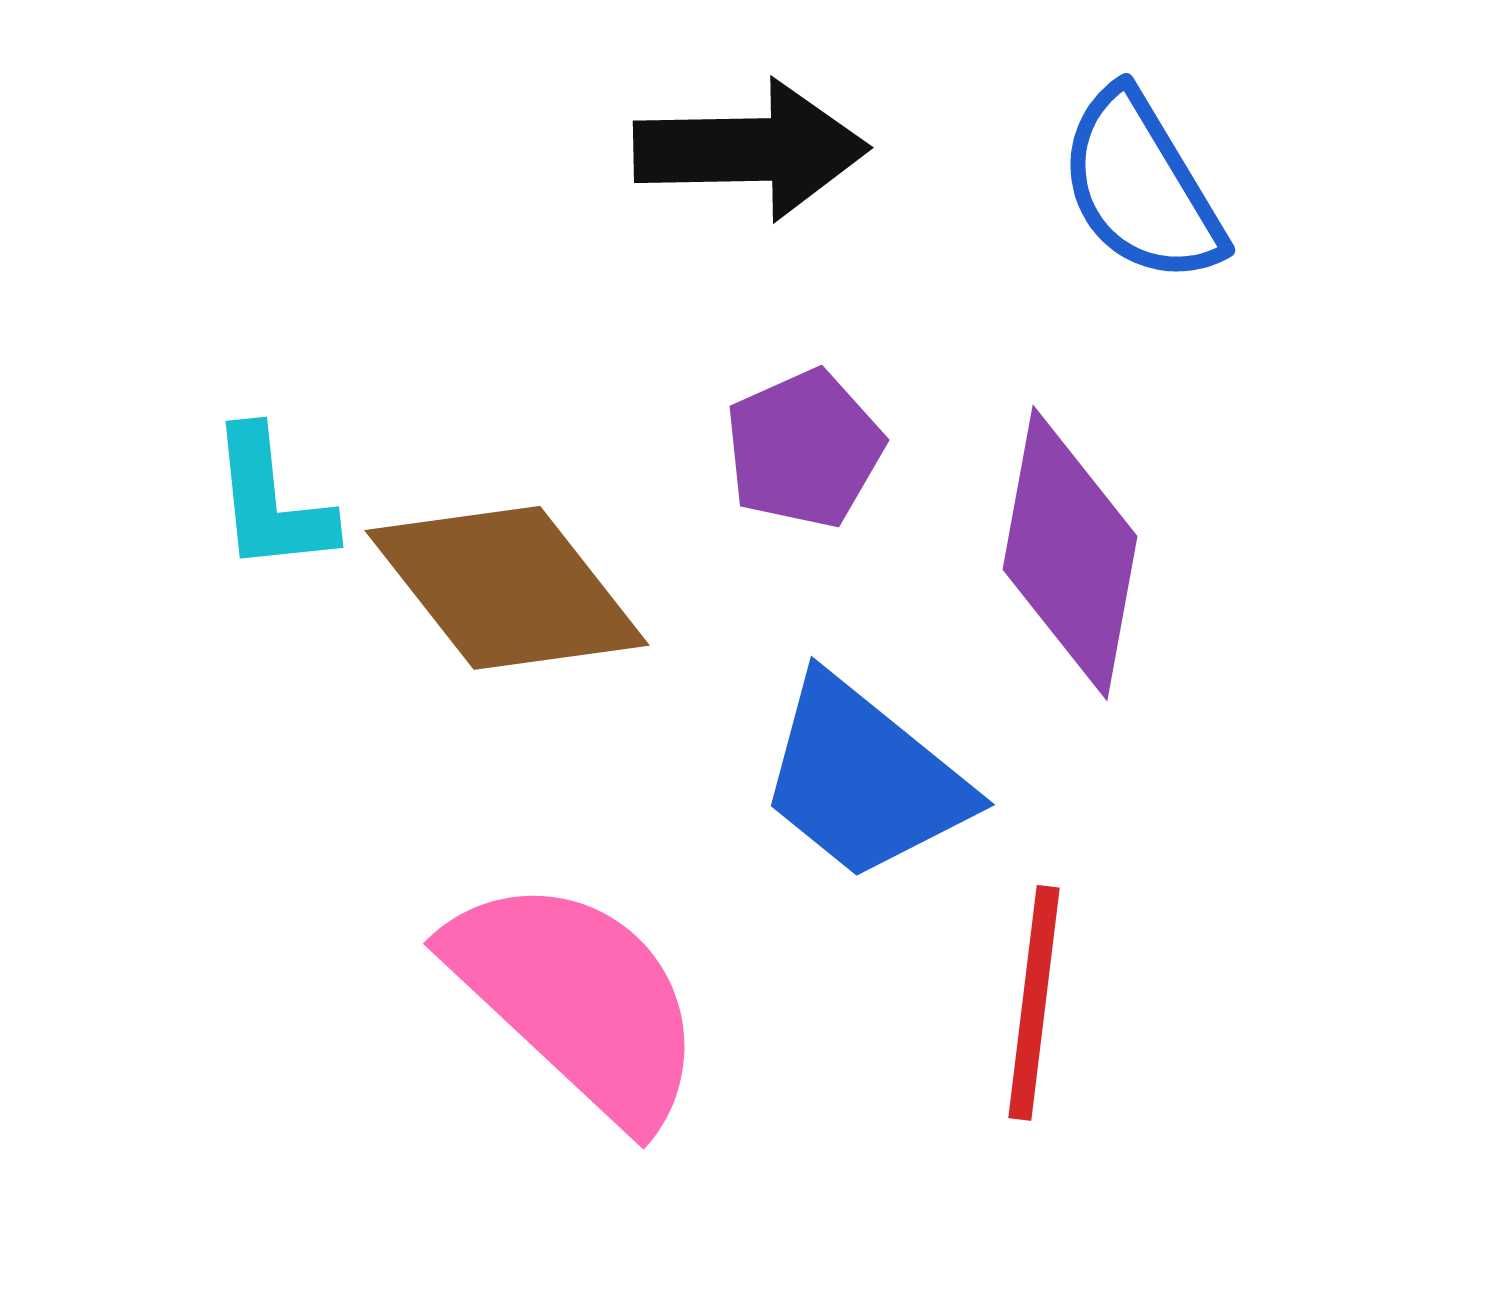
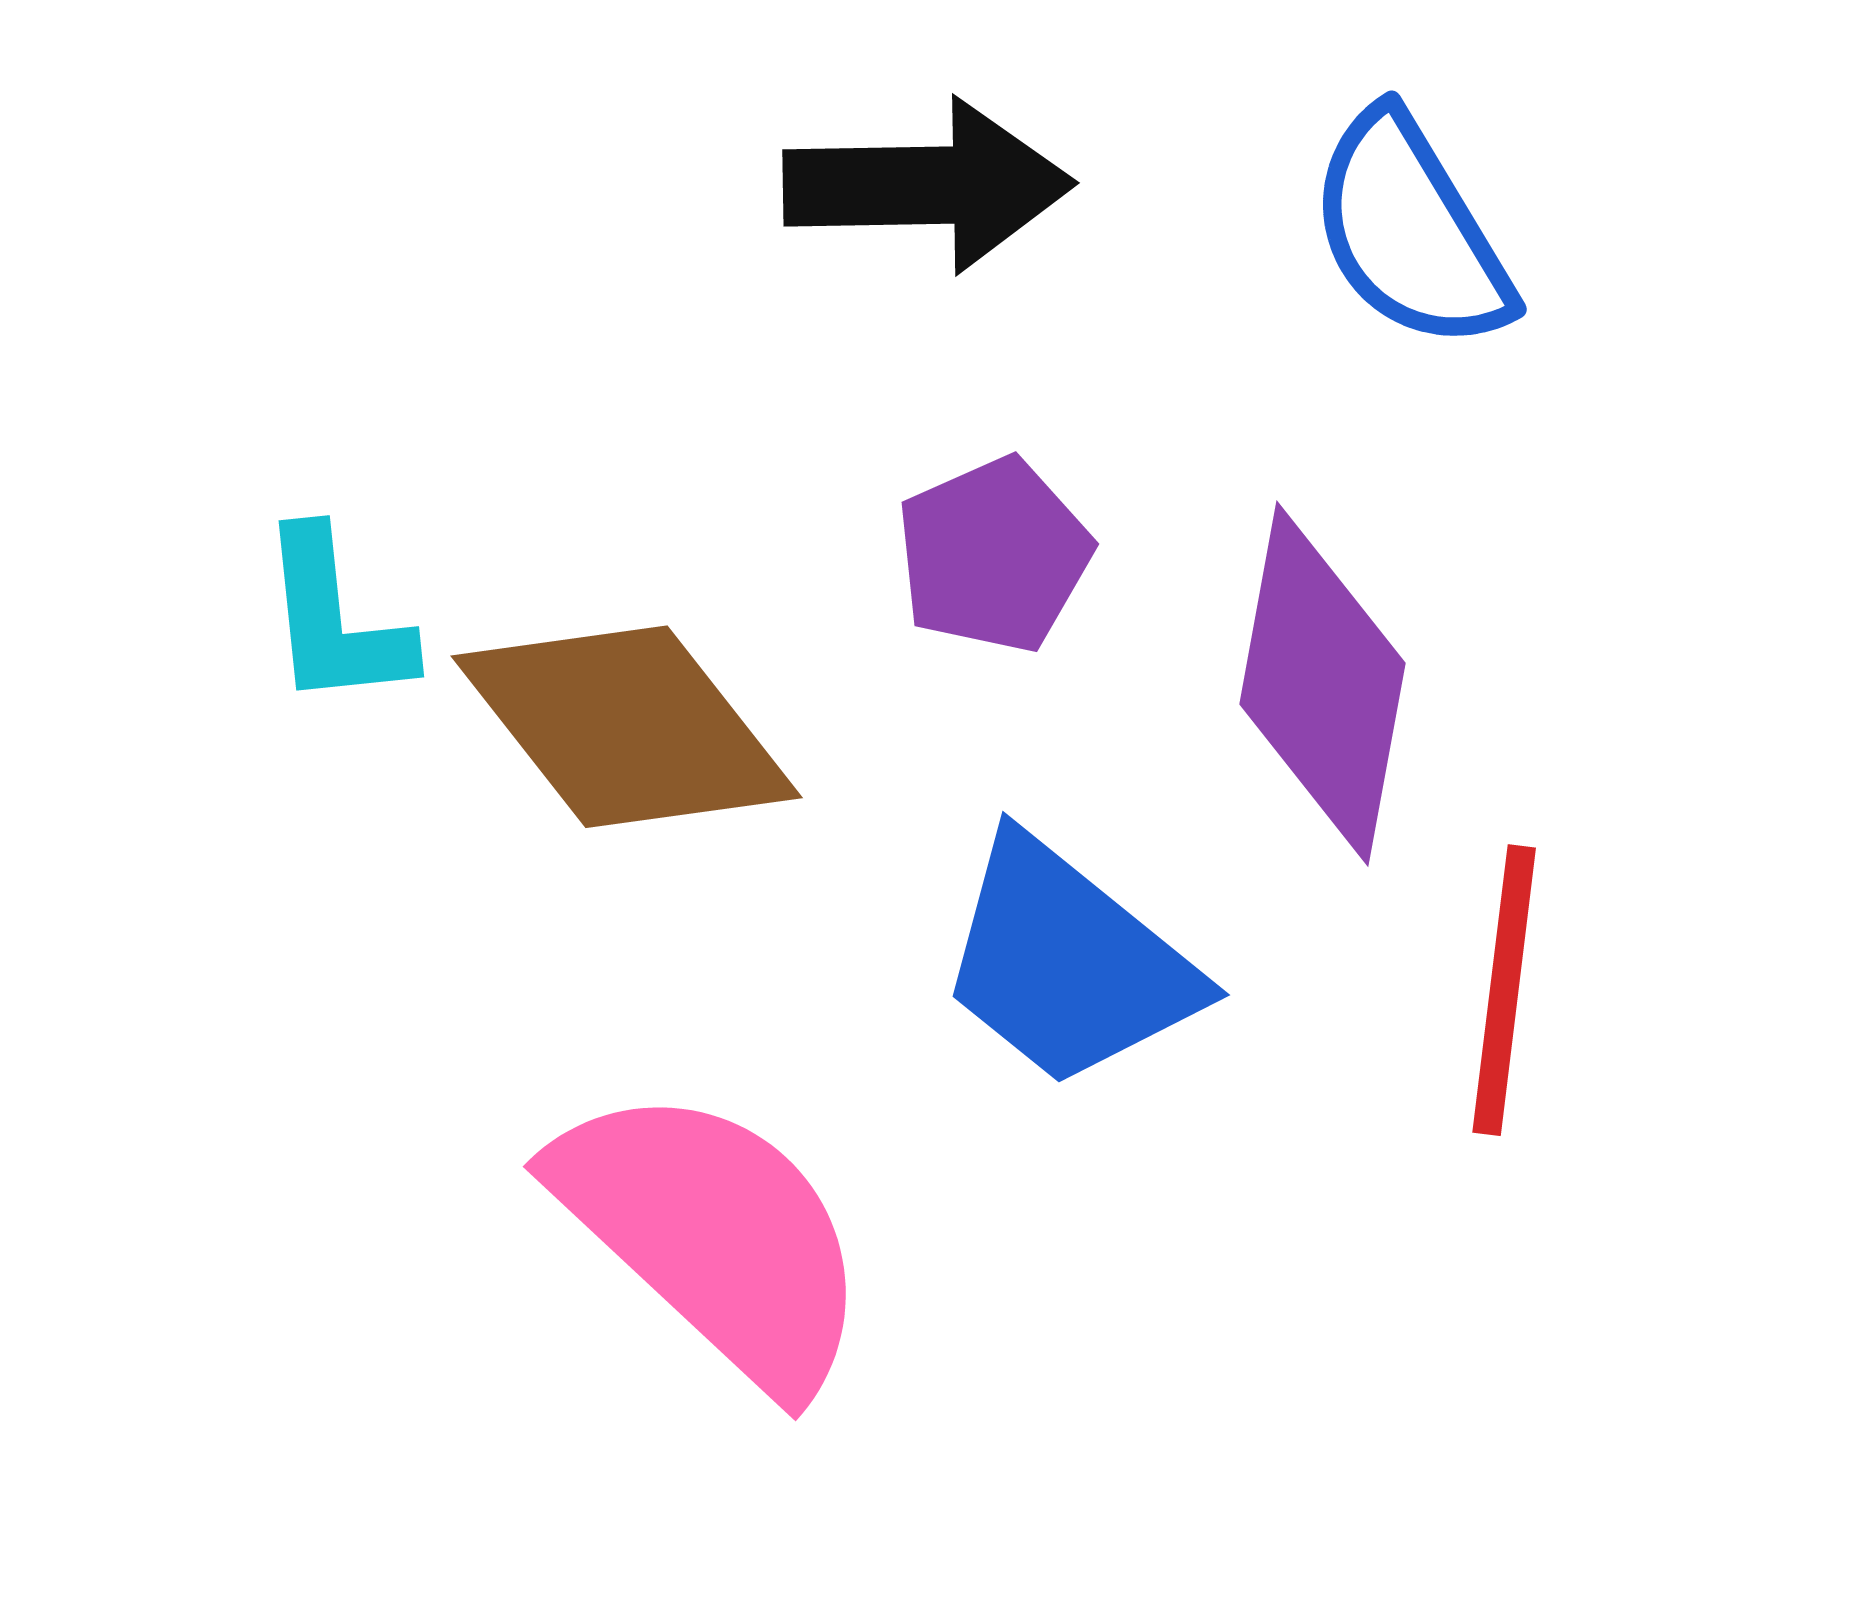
red line: (1034, 1003) -> (1504, 990), moved

